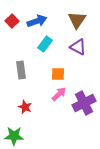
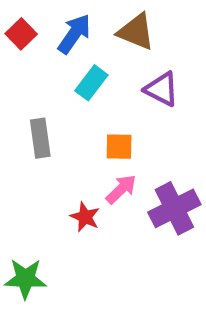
brown triangle: (77, 20) -> (136, 32), moved, turned -42
blue arrow: (37, 21) -> (74, 34), turned -36
red star: (25, 107) -> (85, 217), moved

